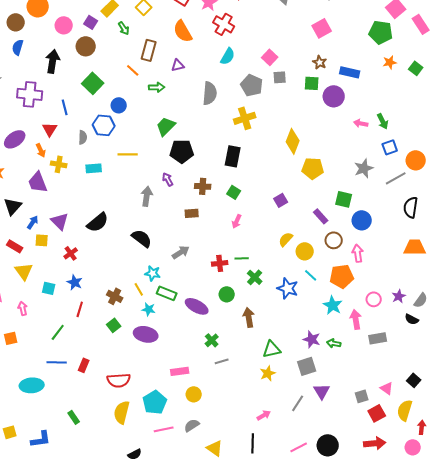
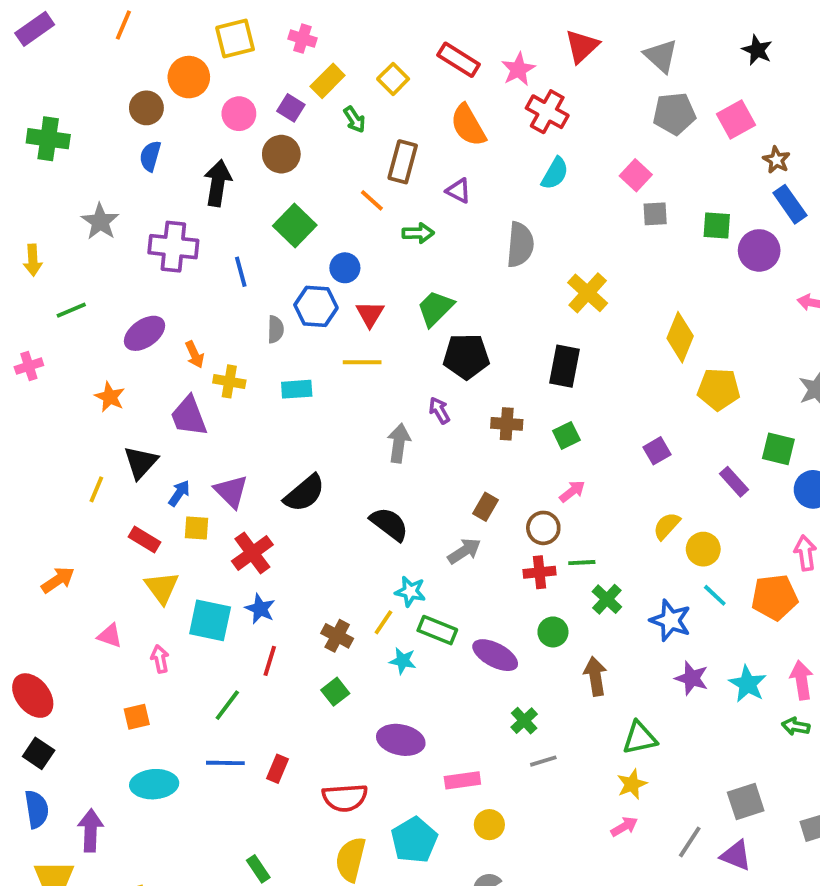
brown star: (320, 62) -> (776, 160), moved
purple triangle: (178, 65) -> (459, 191), turned 40
blue rectangle: (350, 72) -> (790, 204), turned 42
gray pentagon: (252, 85) -> (674, 114), moved, turned -30
yellow cross: (245, 118) -> (588, 293), turned -30
red triangle: (50, 129) -> (370, 314), moved
green square: (234, 192) -> (566, 435), turned 32
brown rectangle: (192, 213) -> (486, 507), moved, turned -56
pink arrow: (237, 221) -> (572, 491), turned -152
brown circle: (334, 240) -> (543, 528), moved
red cross: (71, 253) -> (252, 553), size x1.5
cyan square: (49, 288) -> (210, 620), size x1.6
yellow line: (139, 289) -> (383, 622), turned 64
cyan star: (333, 305) -> (748, 684), moved
purple ellipse: (146, 334) -> (401, 740), moved
purple star: (312, 339) -> (692, 678), moved
green arrow: (334, 343) -> (796, 726), moved
gray square: (307, 366) -> (746, 802), moved
cyan ellipse: (32, 385) -> (154, 784), moved
purple triangle: (322, 391) -> (736, 855), moved, turned -36
pink arrow: (264, 415) -> (624, 827), moved

